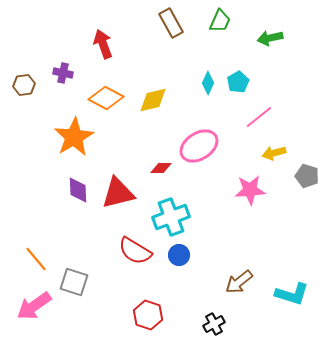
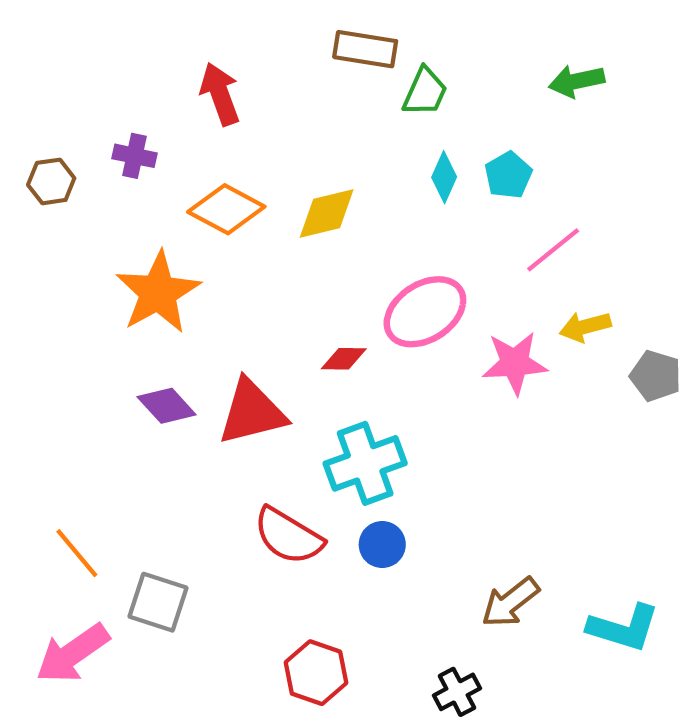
green trapezoid: (220, 21) -> (425, 92), moved
brown rectangle: (171, 23) -> (365, 49), turned -52
purple diamond: (78, 190) -> (167, 406), turned -40
pink star: (250, 190) -> (515, 363), moved

